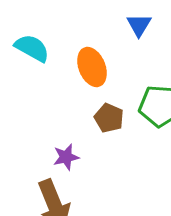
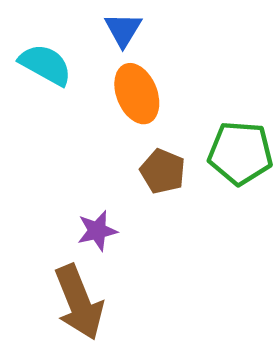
blue triangle: (139, 25) -> (123, 30), moved

